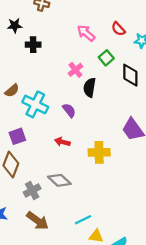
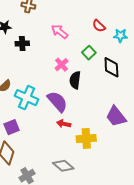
pink arrow: (86, 33) -> (60, 32), moved
purple semicircle: (69, 110) -> (57, 102), size x1.6
red arrow: (62, 142) -> (64, 124), moved
gray diamond: (59, 180) -> (63, 166), moved

